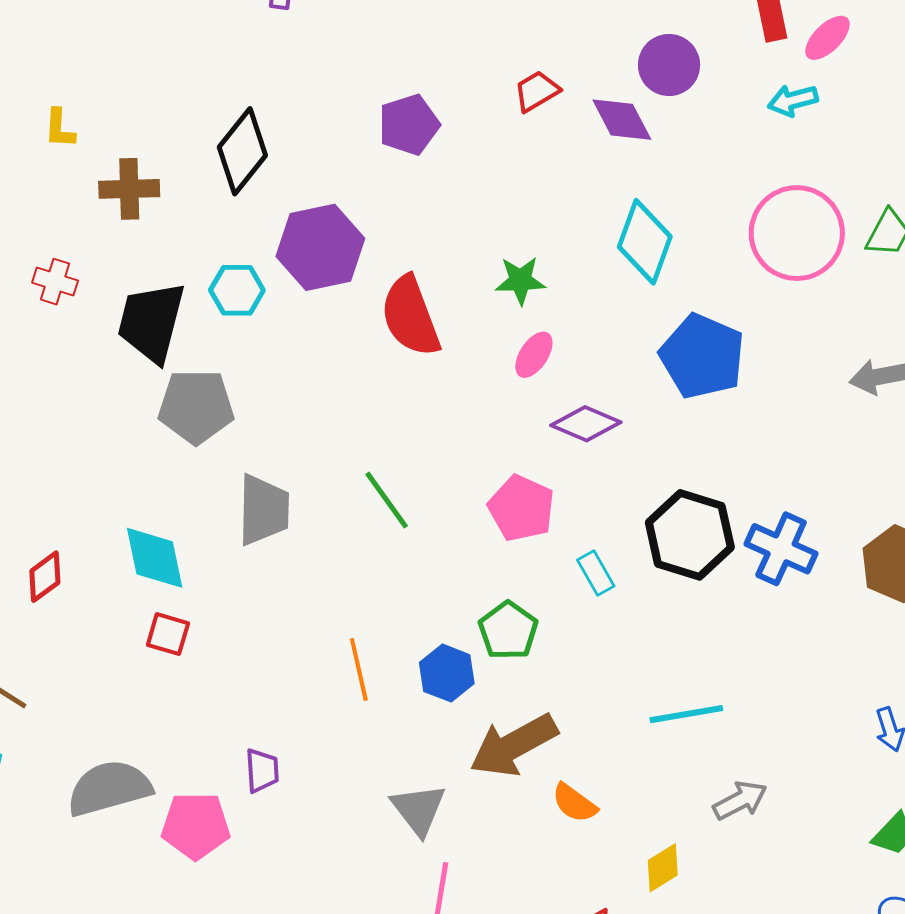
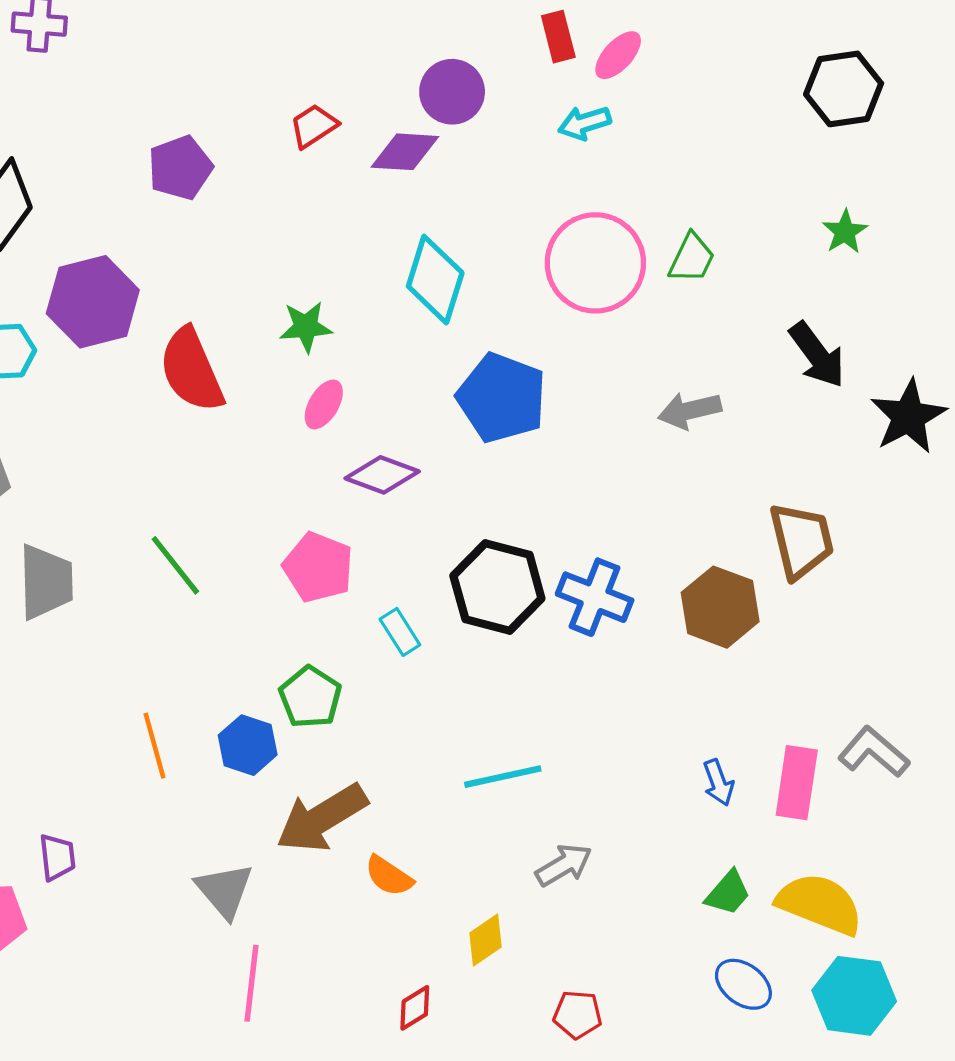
purple diamond: (622, 120) -> (405, 152), turned -56

